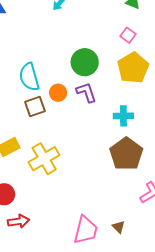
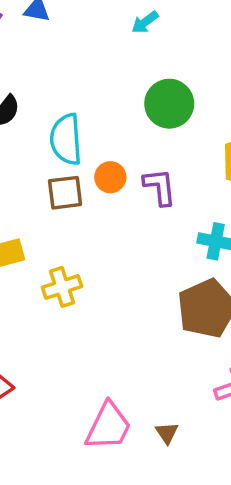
green circle: (85, 62) -> (169, 104), moved
yellow cross: (44, 159) -> (62, 287), size x0.7

